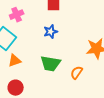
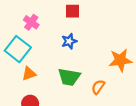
pink cross: (17, 15) -> (31, 22), turned -32

